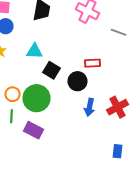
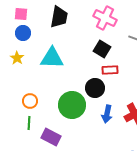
cyan triangle: (34, 51) -> (52, 58), size x1.4
black square: (52, 70) -> (102, 49), moved
green circle: (36, 98) -> (72, 105), moved

